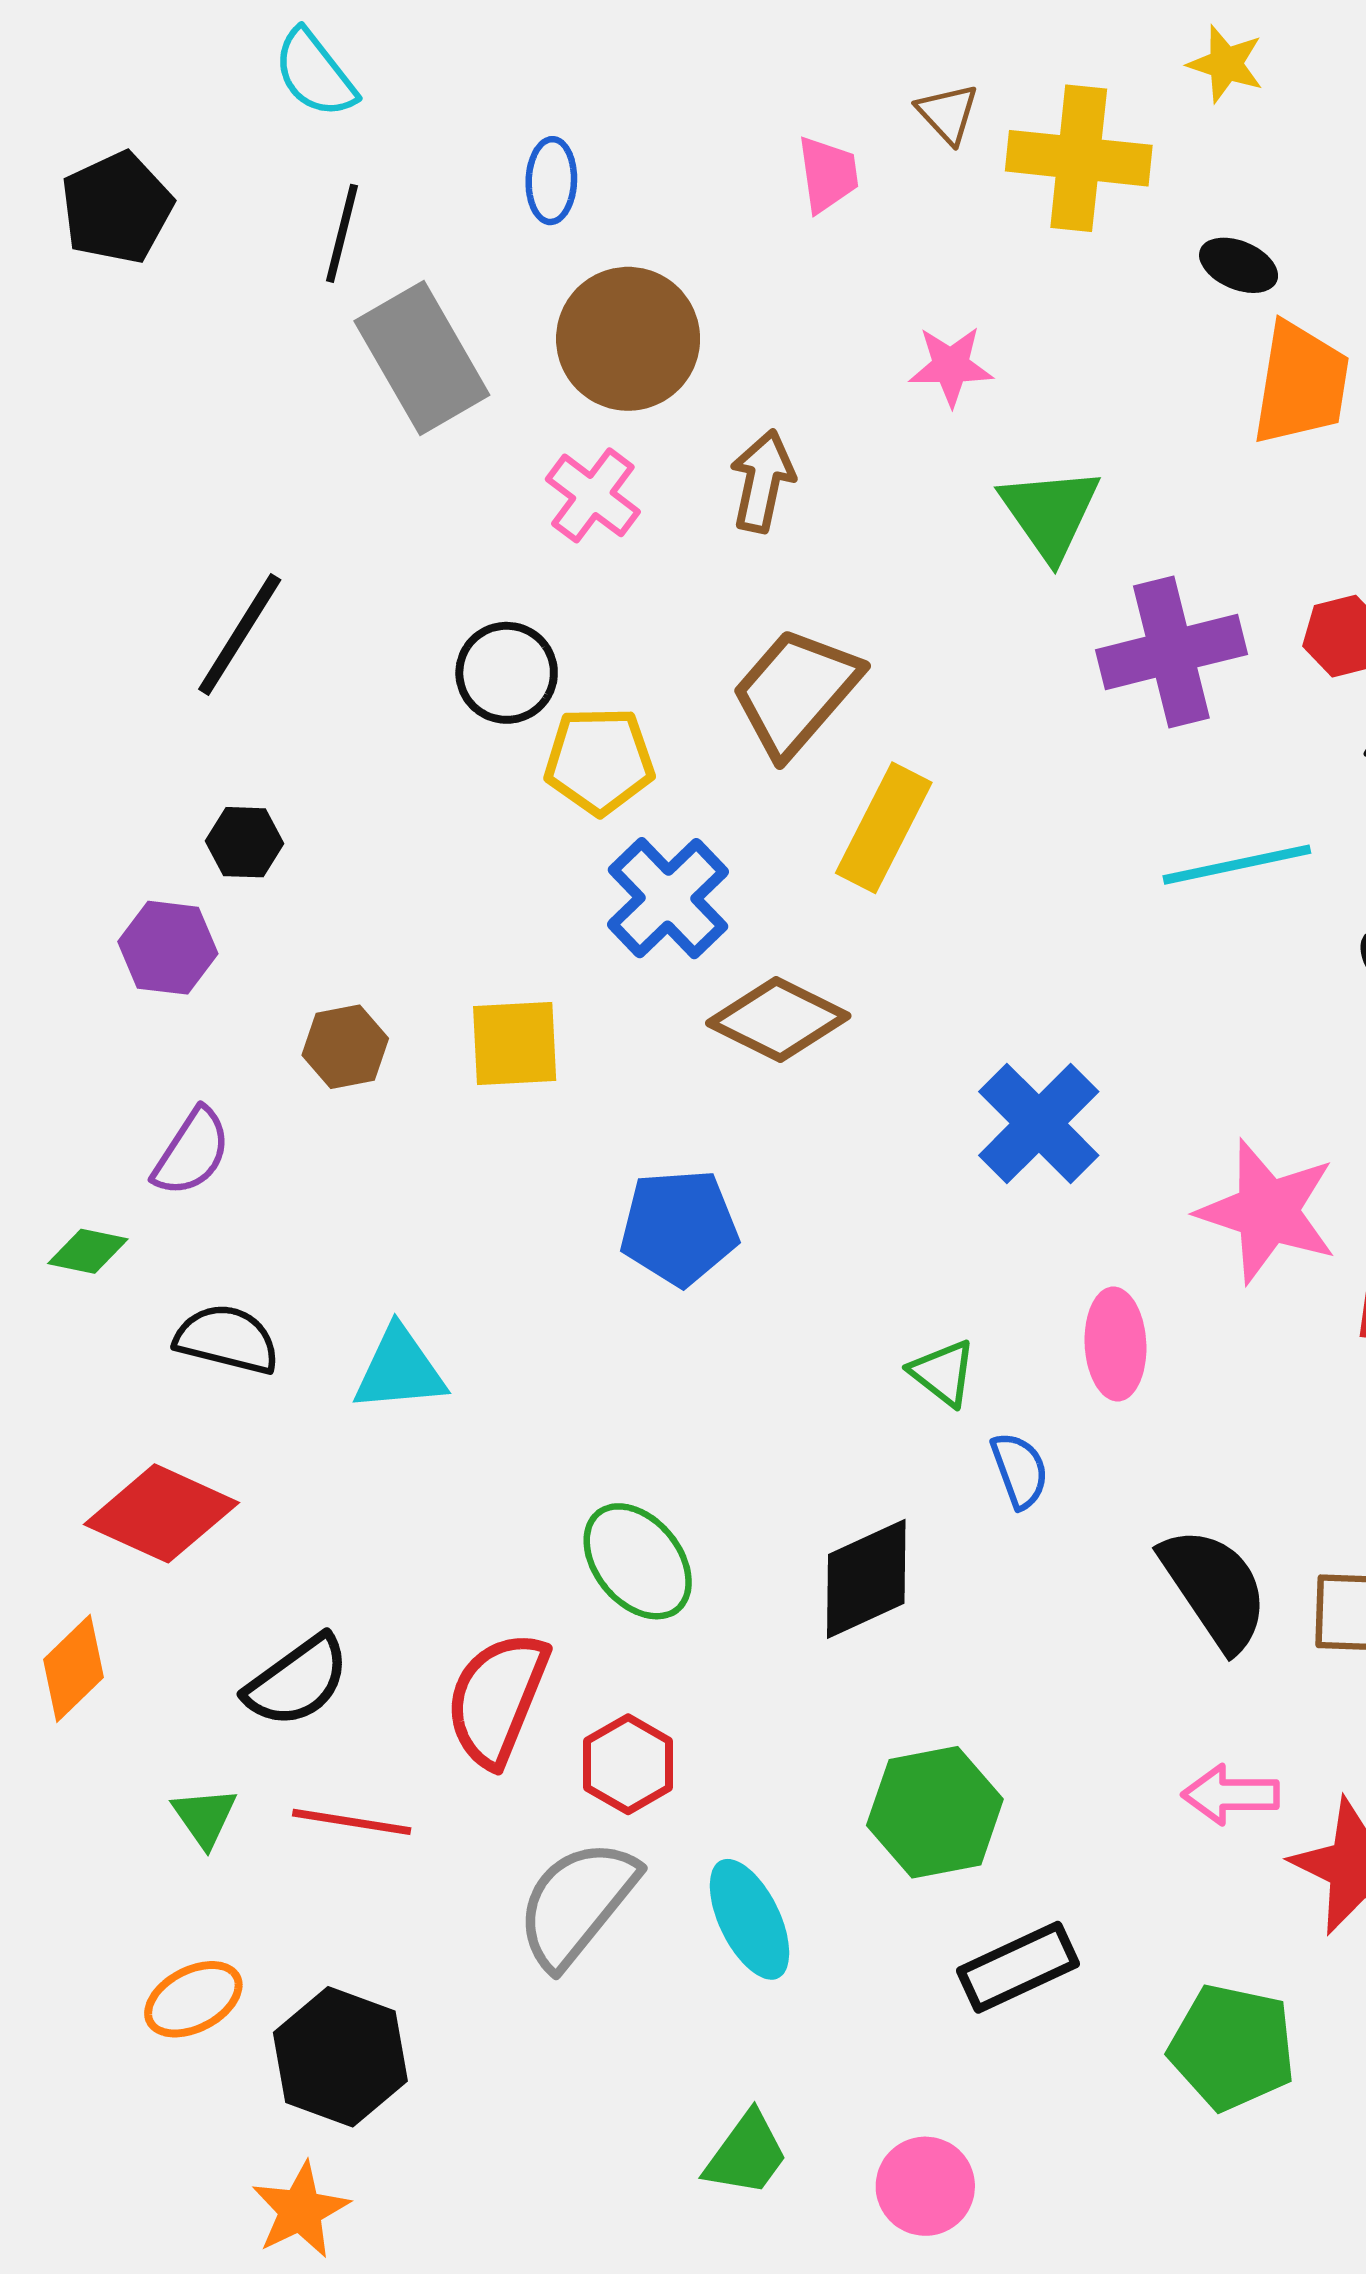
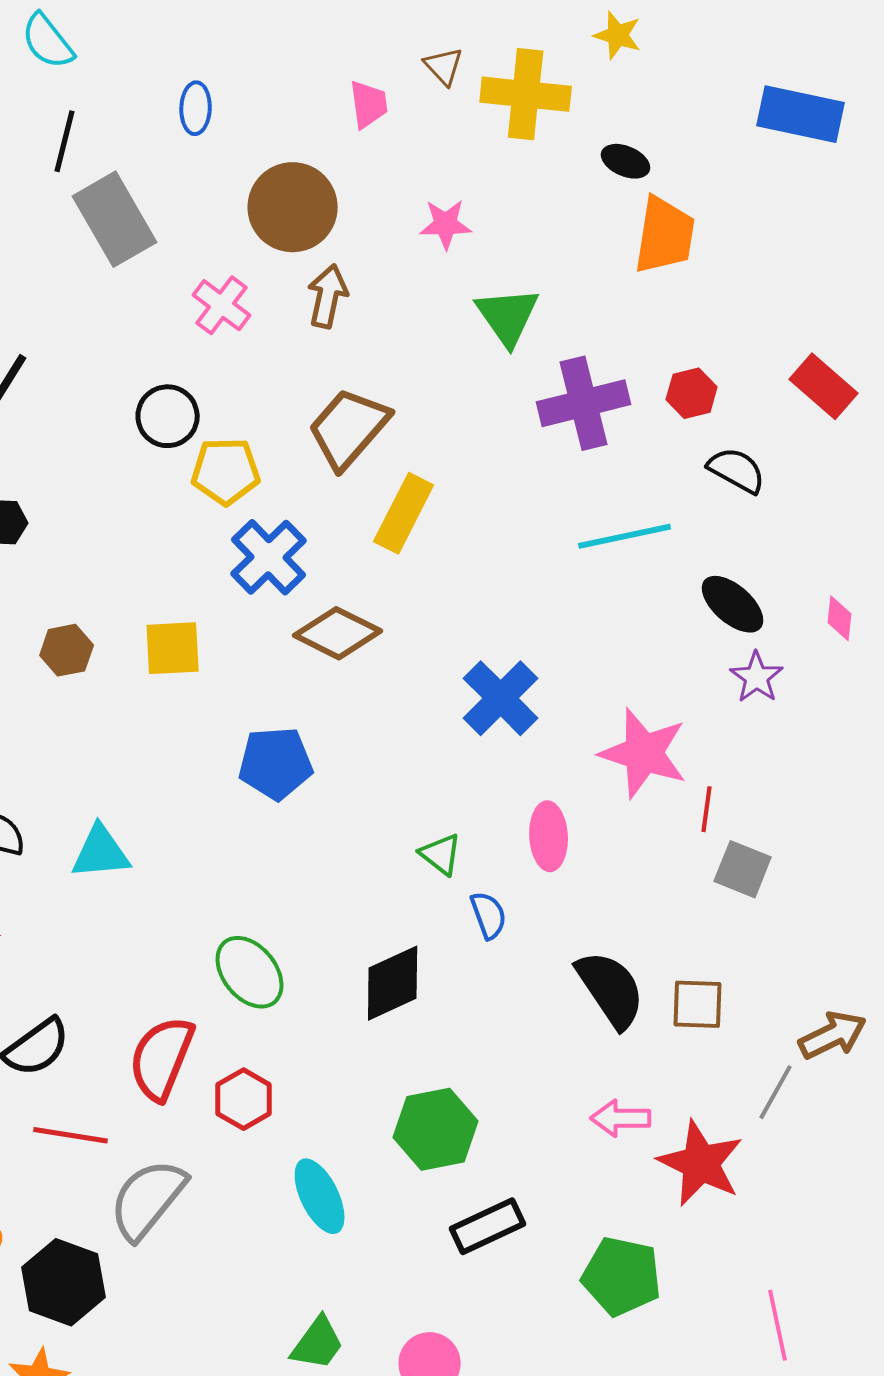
brown circle: (628, 339) -> (293, 207), moved
gray semicircle: (577, 1903) -> (148, 1199), moved

